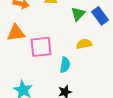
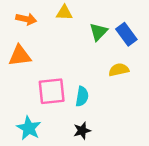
yellow semicircle: (84, 44) -> (119, 70), moved
pink square: (41, 47) -> (52, 91), moved

